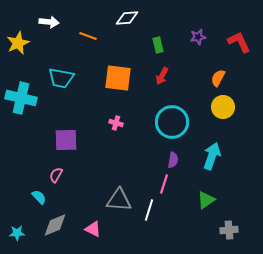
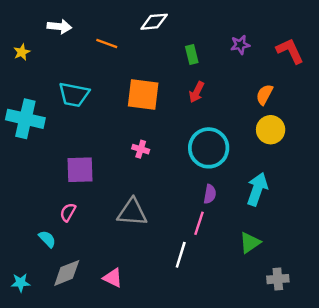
yellow star: (18, 43) -> (22, 52), size x0.6
gray triangle: (119, 200) -> (132, 212), moved

